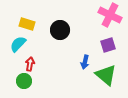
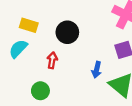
red arrow: (30, 64) -> (52, 60), moved
green circle: (24, 81) -> (40, 91), moved

